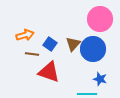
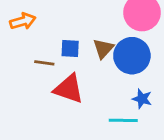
orange arrow: (25, 35) -> (23, 21), moved
blue square: (50, 44) -> (70, 49), turned -32

